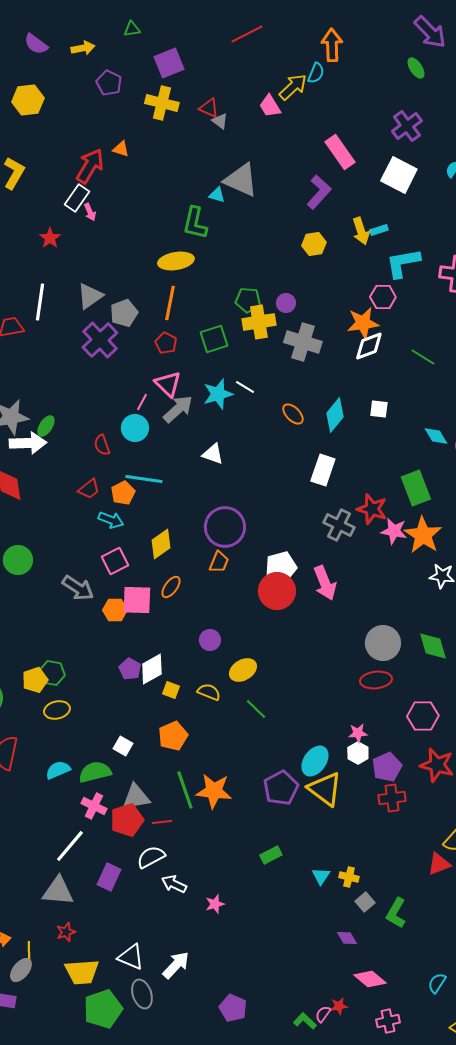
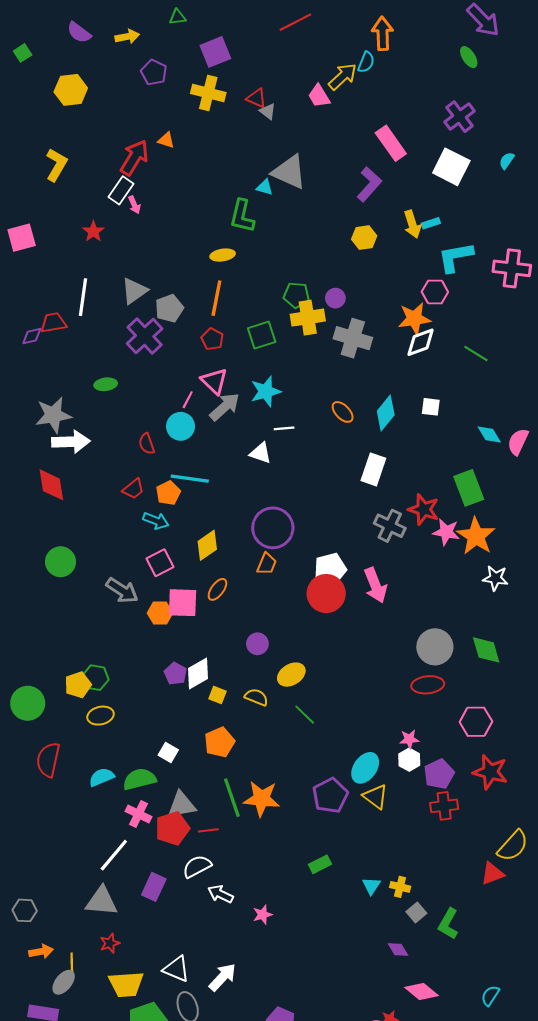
yellow ellipse: (176, 261) -> (223, 255), size x0.7
white line: (245, 387) -> (284, 428), moved, turned -36
green ellipse: (46, 426) -> (106, 384), moved, turned 50
yellow triangle: (325, 789) -> (375, 797), size x0.7

